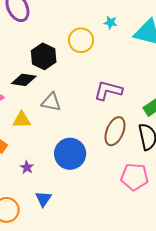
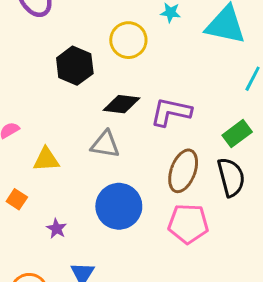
black diamond: (24, 80) -> (121, 104), moved
gray triangle: (51, 102) -> (105, 144), moved
pink pentagon: (134, 177) -> (188, 224), moved

